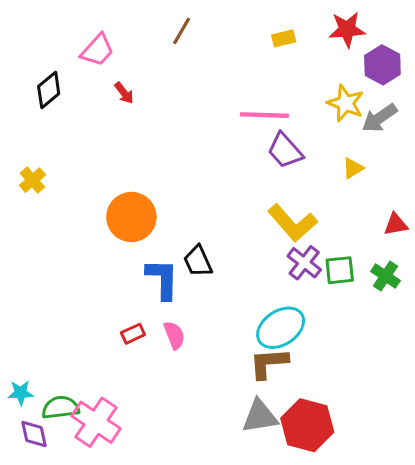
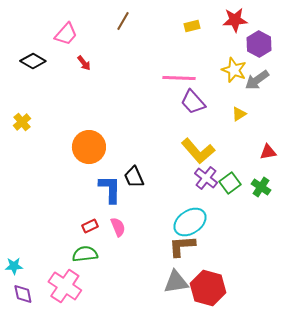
black diamond: (49, 90) -> (33, 61), turned 70
green square: (340, 270) -> (230, 183), turned -30
green semicircle: (61, 408) -> (85, 254), moved

